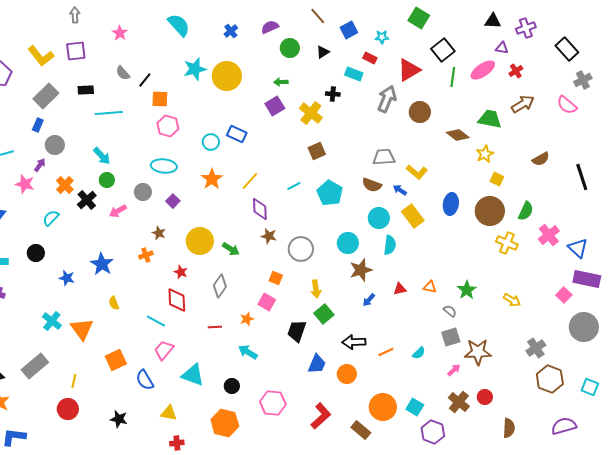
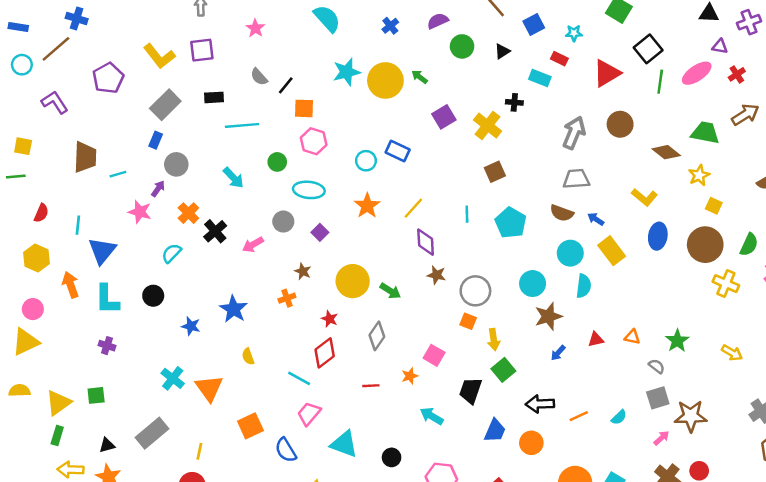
green arrow: (281, 82) -> (419, 77), moved, turned 40
gray arrow: (387, 99) -> (574, 133), moved
yellow L-shape: (417, 172) -> (644, 197), moved
green circle: (107, 180) -> (277, 162), moved
cyan line: (294, 186) -> (467, 214), turned -64
orange square: (276, 278) -> (468, 321), moved
red diamond: (177, 300) -> (325, 353), turned 55
cyan arrow: (248, 352) -> (432, 416), moved

